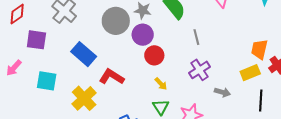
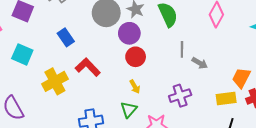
blue rectangle: (84, 54) -> (66, 37), size x0.7
purple cross: (199, 70) -> (180, 96), moved
gray arrow: (222, 92) -> (200, 63), moved

